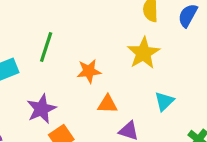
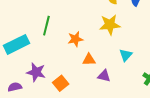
yellow star: (143, 53) -> (110, 25), turned 30
purple star: (41, 109) -> (36, 72), moved, turned -30

